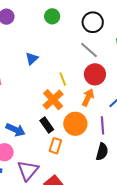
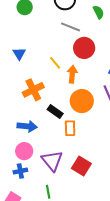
orange arrow: (88, 98) -> (72, 74), moved
orange cross: (53, 100) -> (33, 90), moved, turned 35

